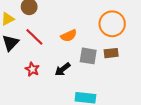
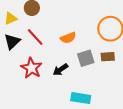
gray square: (88, 56) -> (86, 58), turned -30
red star: (32, 69) -> (31, 68), size x1.5

